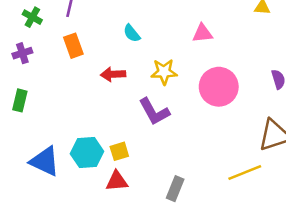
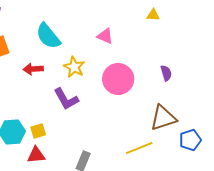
cyan semicircle: (132, 33) -> (48, 36), size x1.8
pink triangle: (203, 33) -> (105, 36), turned 30
yellow star: (164, 72) -> (74, 67), turned 30

